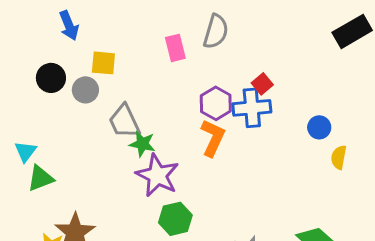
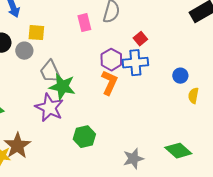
red square: (262, 84) -> (140, 39), moved
green star: (142, 144) -> (62, 87), size x1.5
purple star: (157, 175) -> (49, 108), moved

